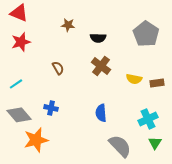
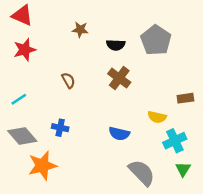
gray pentagon: (146, 34) -> (156, 40), moved
yellow semicircle: (134, 79) -> (157, 117), moved
blue semicircle: (101, 113) -> (119, 134), turned -72

